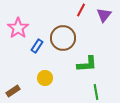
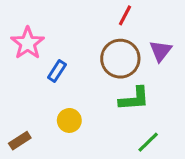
purple triangle: (104, 15) -> (161, 51), moved
brown circle: (63, 38) -> (120, 59), moved
green line: (96, 92) -> (148, 142), turned 56

